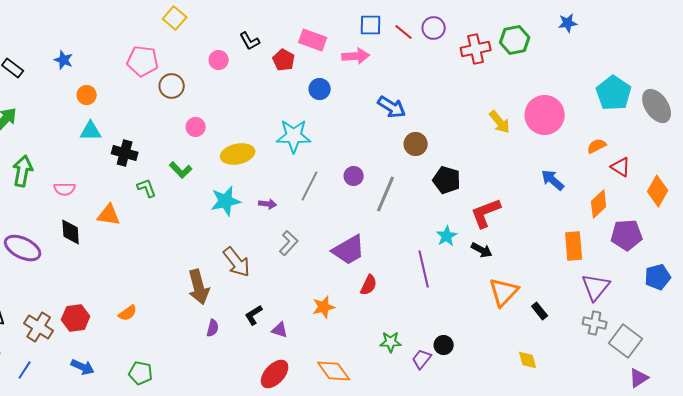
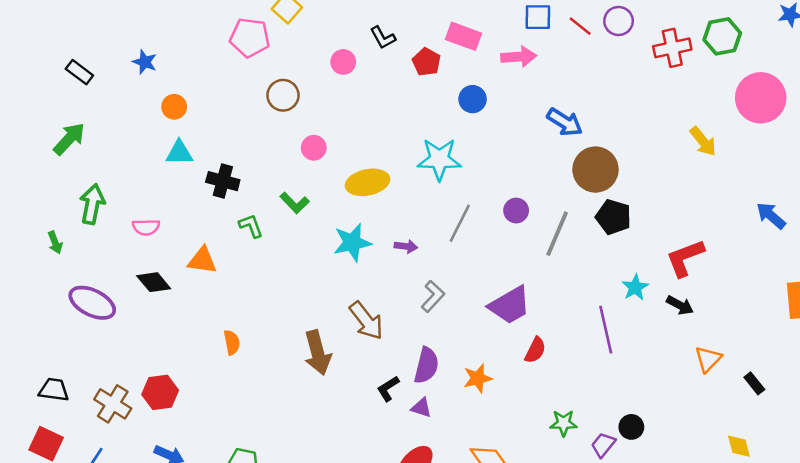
pink pentagon: (143, 61) -> (250, 38), moved
pink circle: (545, 115) -> (761, 98), moved
brown circle: (416, 144) -> (595, 170), size x1.5
black pentagon: (447, 180) -> (613, 217), moved
black diamond: (71, 232) -> (154, 282), turned -36
orange triangle: (504, 292) -> (708, 359), size x0.7
orange semicircle: (128, 313) -> (232, 342), moved, turned -66
purple semicircle: (213, 328) -> (426, 365), moved, size x1.6

